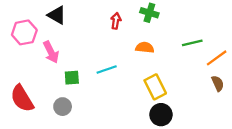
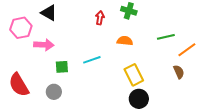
pink arrow: (51, 52) -> (44, 45), turned -60
brown semicircle: (218, 83) -> (179, 72), moved

